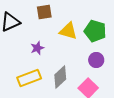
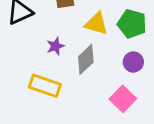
gray diamond: (60, 77) -> (86, 59), moved
yellow rectangle: (29, 78) -> (45, 86), turned 40

